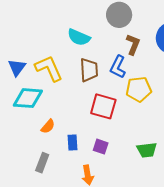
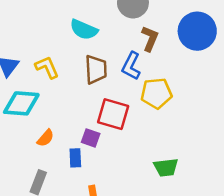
yellow L-shape: (49, 68) -> (47, 67), size x0.7
purple square: (101, 147) -> (91, 138), moved

